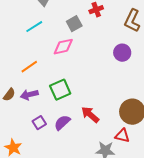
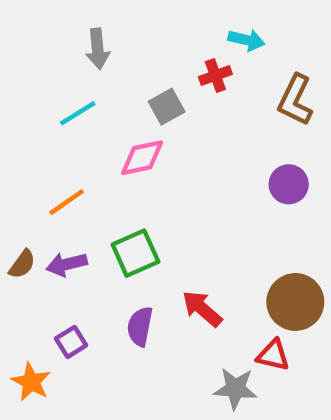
purple circle: (122, 53) -> (289, 184), moved
purple square: (39, 123) -> (71, 342), moved
purple semicircle: (62, 123) -> (140, 326), turned -36

